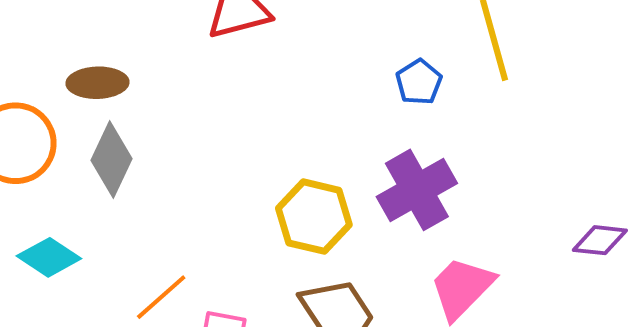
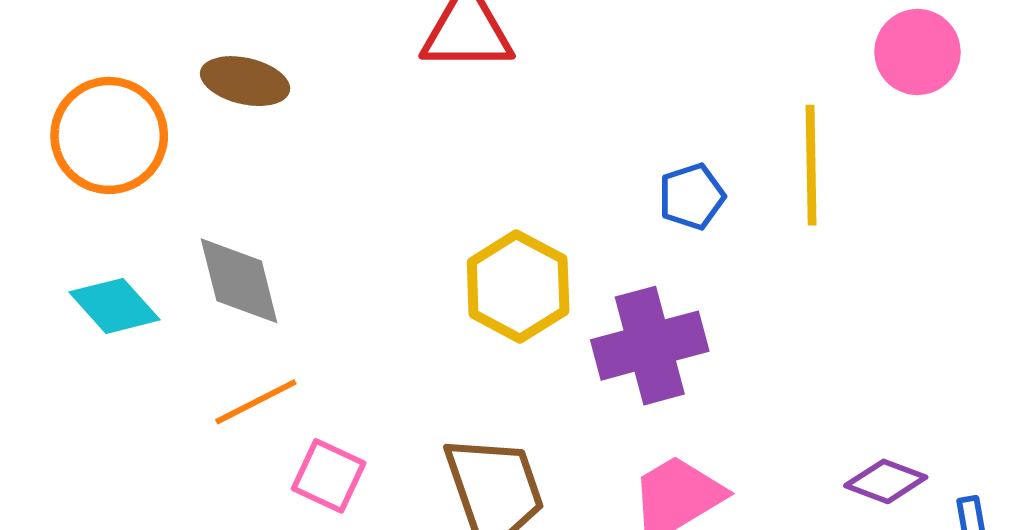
gray diamond: (112, 159) -> (239, 281), moved, turned -54
yellow hexagon: (314, 217) -> (518, 286), moved

